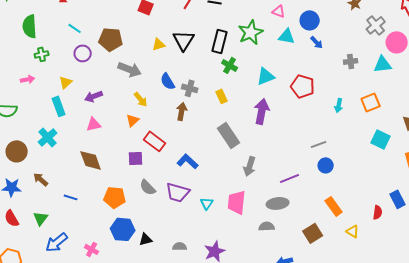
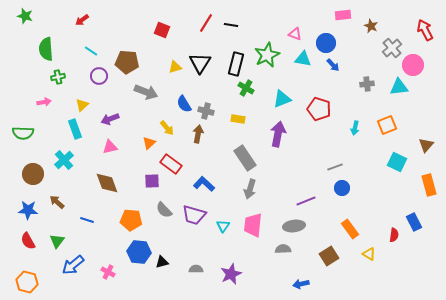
yellow rectangle: (222, 96) -> (238, 119), turned -56
yellow arrow: (141, 99) -> (167, 128), moved
gray arrow: (250, 166) -> (250, 189), moved

